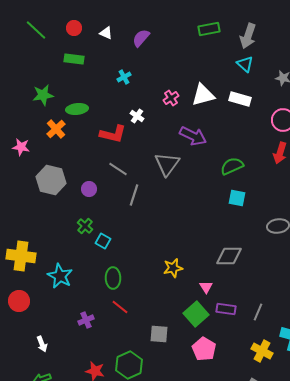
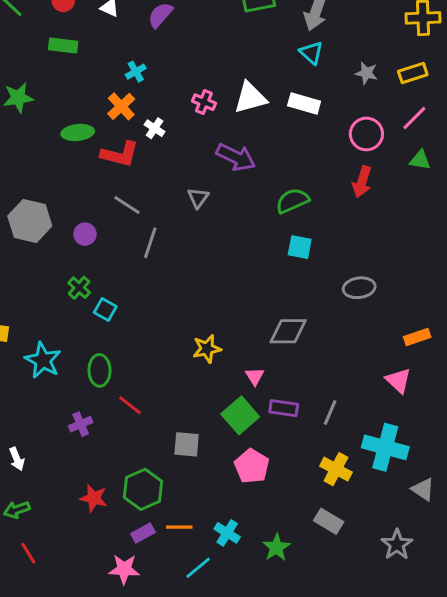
pink cross: (171, 98) -> (204, 102), turned -35
green ellipse: (77, 109) -> (78, 132), moved
orange cross: (56, 129) -> (121, 106), moved
gray triangle: (167, 164) -> (198, 198), size x0.6
green ellipse: (113, 278) -> (99, 370), moved

